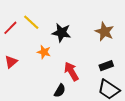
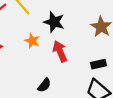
red arrow: (71, 71) -> (60, 51), moved

